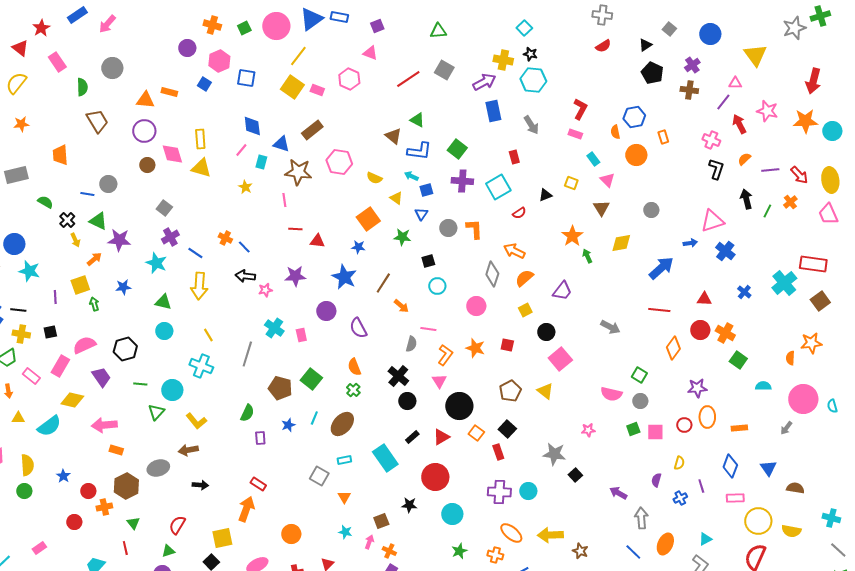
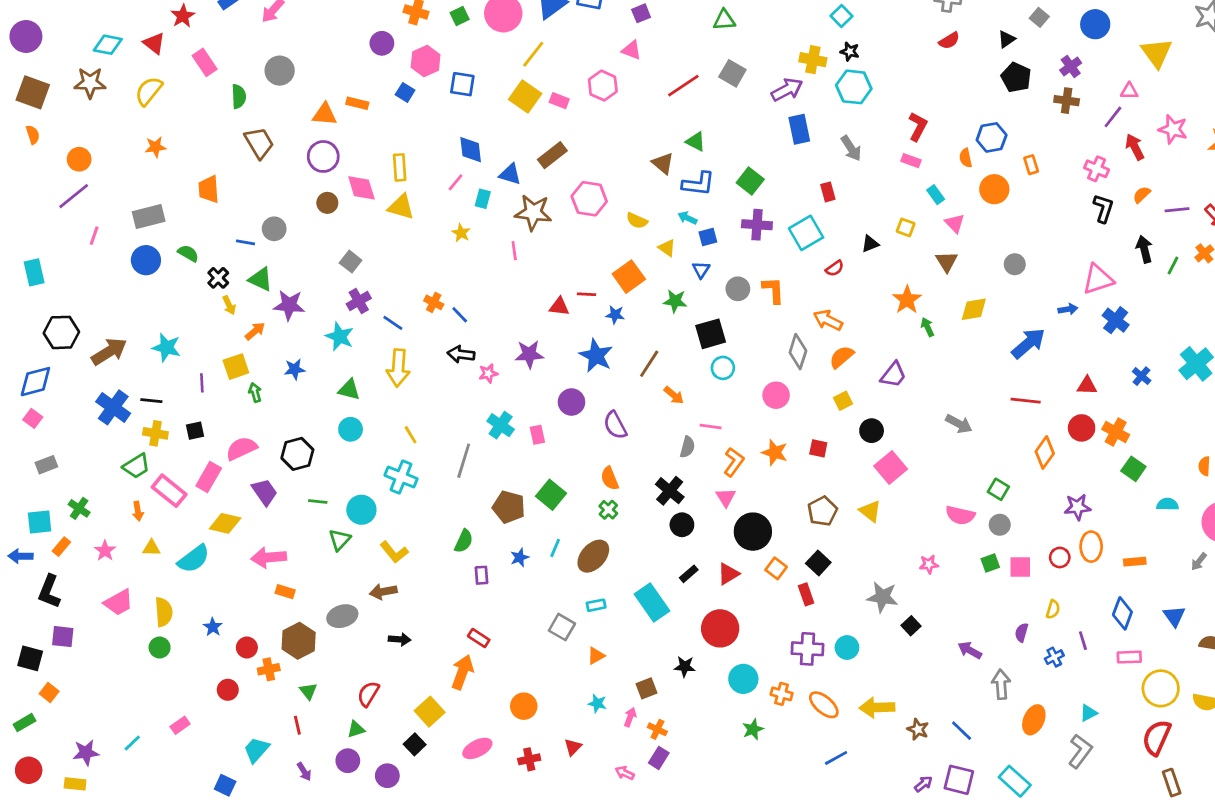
red line: (295, 229) -> (586, 294), moved
blue circle: (14, 244) -> (146, 260), moved
black square: (428, 261) -> (711, 334), size x1.6
pink rectangle: (31, 376) -> (169, 491), size x1.4
orange triangle: (344, 497) -> (596, 656), turned 32
yellow square: (222, 538) -> (430, 712), turned -30
blue line: (633, 552) -> (962, 731), moved
orange cross: (495, 555) -> (782, 694), moved

